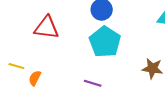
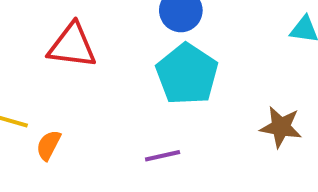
purple line: (93, 83) -> (163, 156), turned -30

